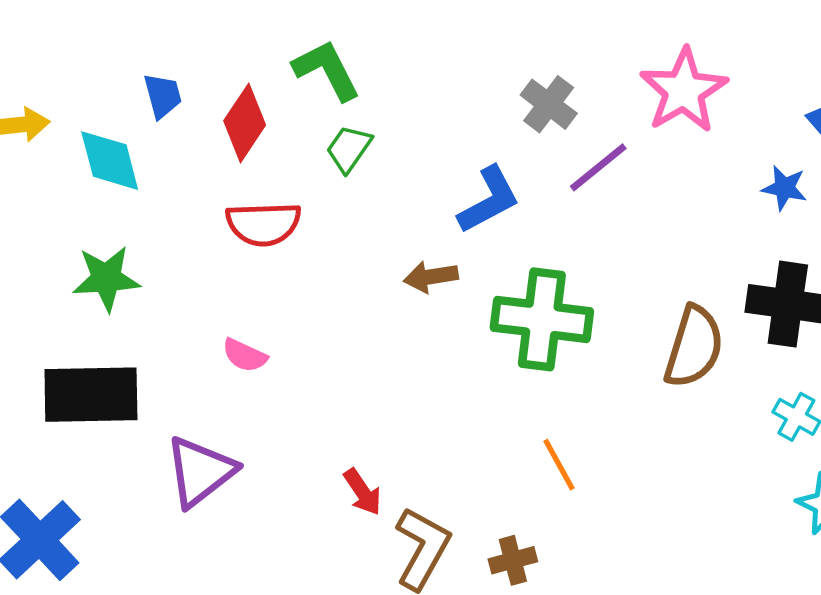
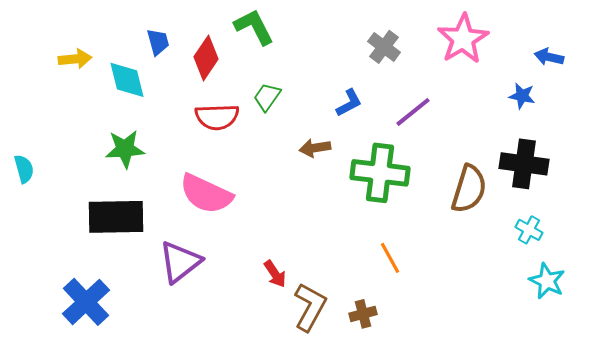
green trapezoid: (349, 149) -> (267, 97), moved
purple line: (598, 167) -> (413, 112), moved
blue L-shape: (489, 200) -> (349, 103), size x0.7
pink semicircle: (245, 355) -> (206, 194), size x2.0

